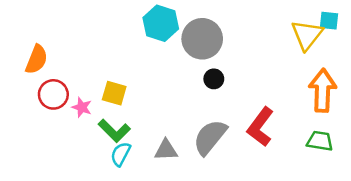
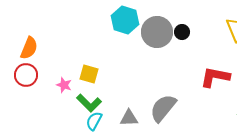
black circle: (214, 79) -> (182, 32), moved
red circle: (53, 94) -> (26, 75), moved
red L-shape: (260, 127) -> (215, 77), moved, turned 64

